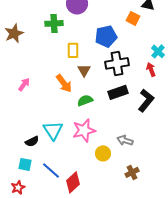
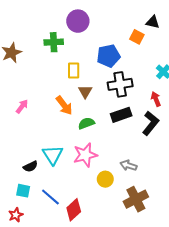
red arrow: (151, 69) -> (156, 99), moved
brown cross: (132, 172) -> (136, 199), size x1.6

